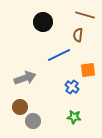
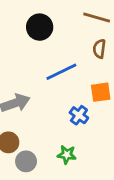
brown semicircle: (78, 35) -> (99, 49), moved
green star: (74, 117) -> (67, 155), moved

